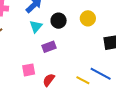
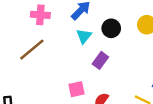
purple rectangle: (49, 47) -> (100, 60), turned -32

